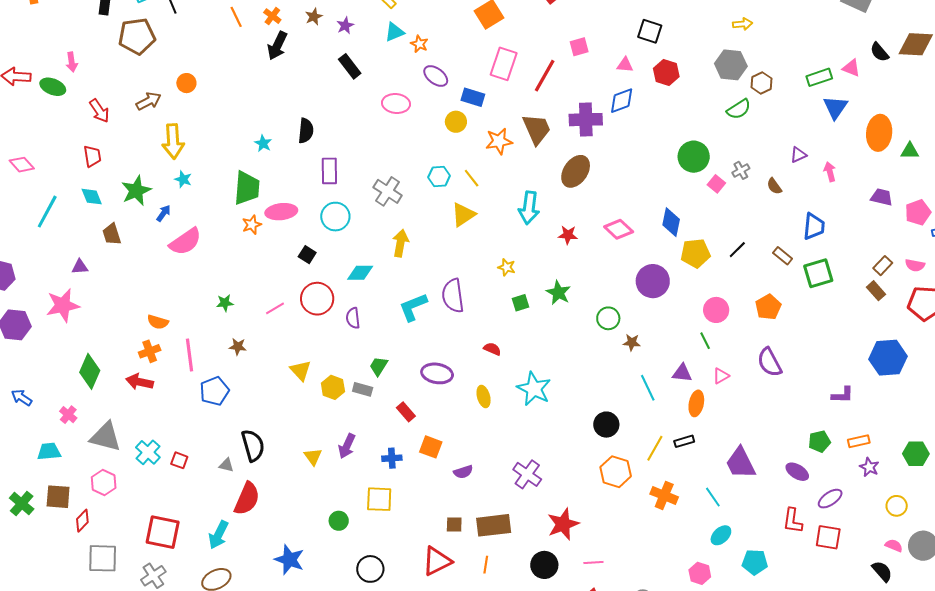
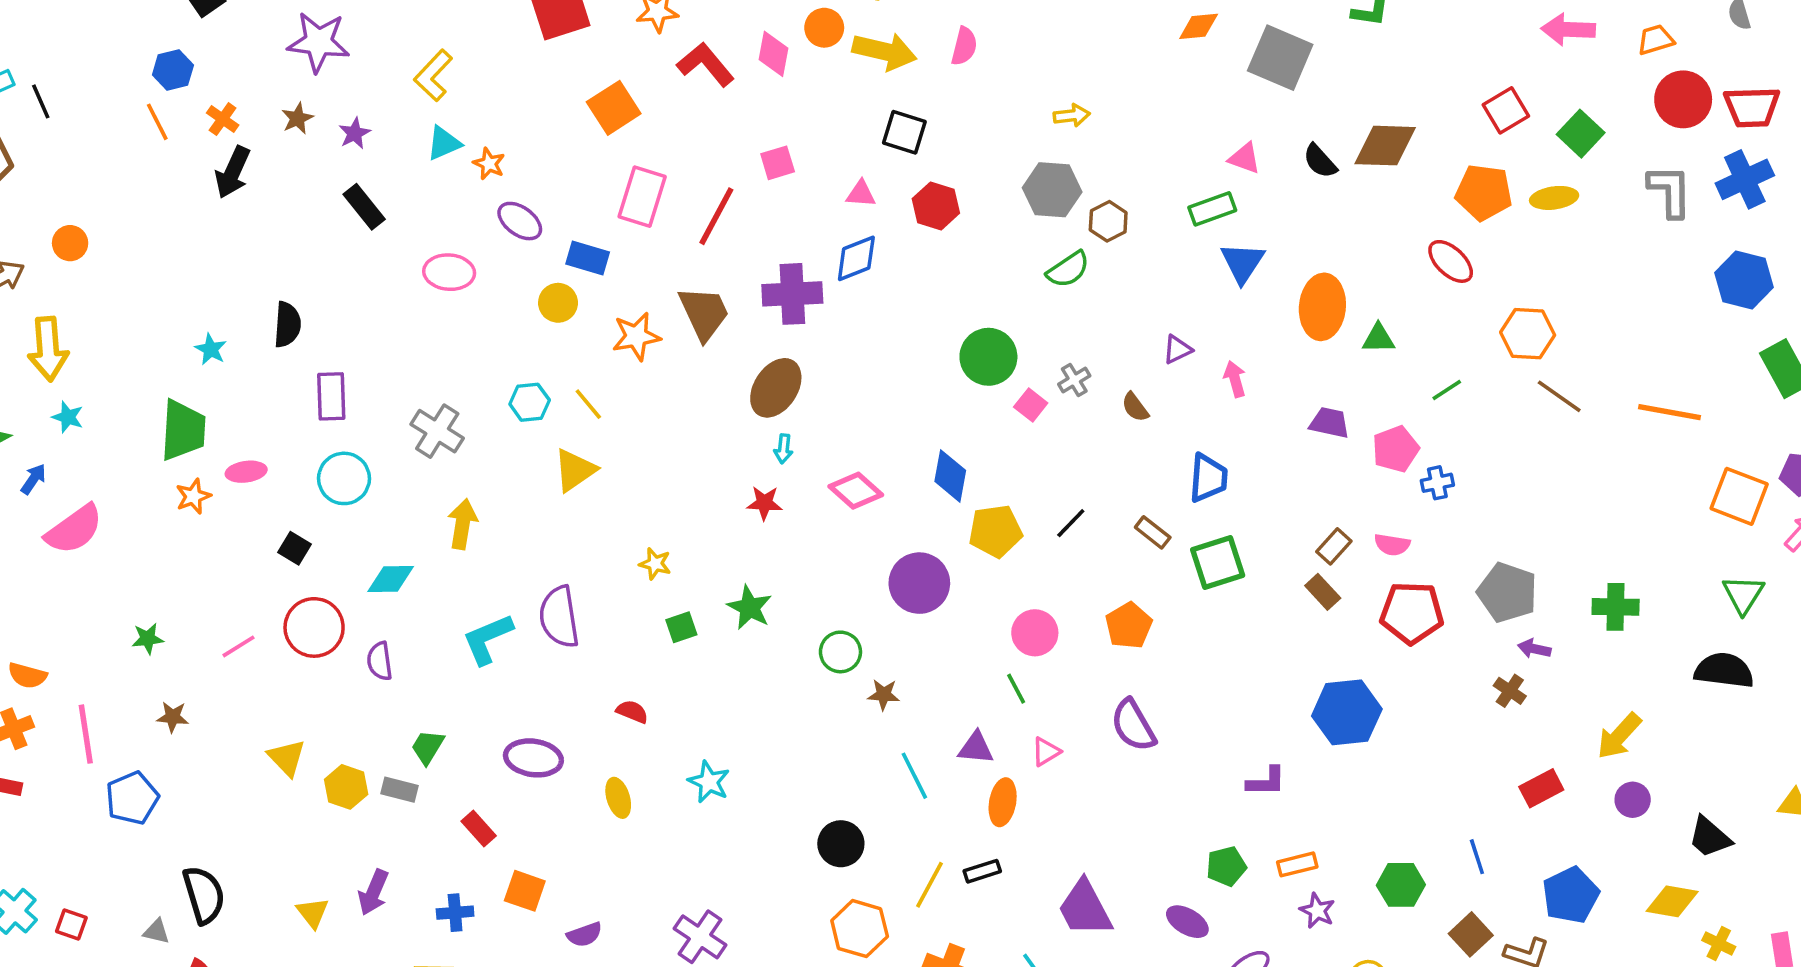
pink triangle: (851, 68) -> (1245, 158), moved
cyan arrow: (529, 208) -> (783, 449), moved, size x0.5
pink ellipse: (281, 212) -> (246, 472), size x0.7
cyan star: (534, 389) -> (709, 782), size x0.7

